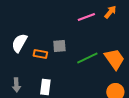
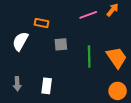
orange rectangle: (40, 54) -> (42, 23), moved
green line: (87, 58) -> (89, 56), turned -65

